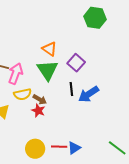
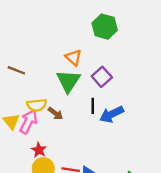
green hexagon: (95, 18) -> (105, 27), moved
pink arrow: (16, 74) -> (28, 122), moved
red star: (38, 111) -> (39, 150), moved

